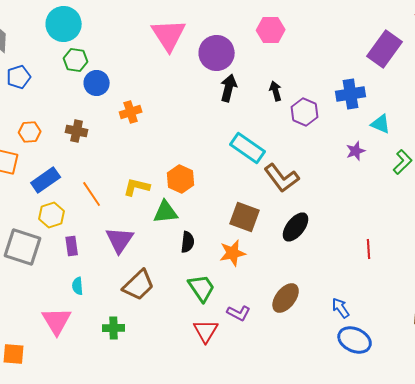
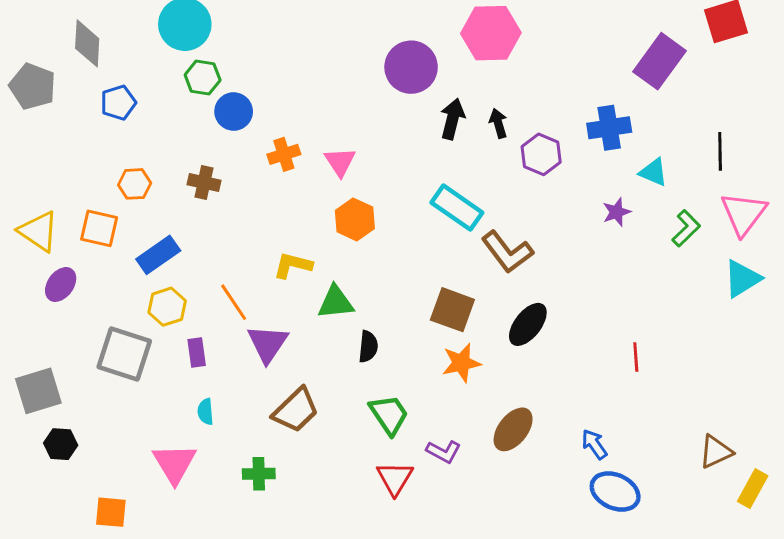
pink hexagon: (271, 30) -> (491, 33), size x1.4
pink triangle: (169, 35) -> (340, 162), moved, size x0.6
black arrow: (229, 88) -> (452, 119), moved
orange hexagon: (181, 179) -> (355, 219), moved
orange line: (92, 194) -> (234, 302), moved
orange star: (233, 253) -> (461, 363), moved

